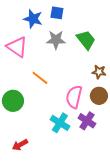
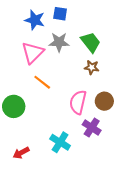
pink triangle: (17, 47) -> (33, 53), moved, turned 40
brown star: (99, 72) -> (92, 67), moved
cyan cross: (60, 123) -> (60, 142), moved

